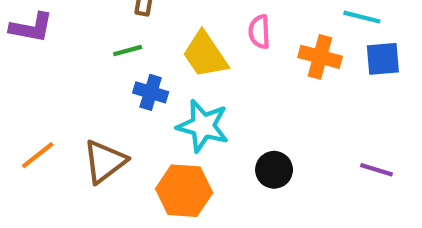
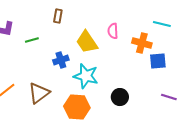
green line: (128, 51) -> (32, 40), moved
blue square: (383, 59) -> (158, 61), moved
blue cross: (151, 92) -> (61, 60), turned -35

